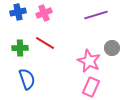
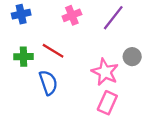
pink cross: (44, 13) -> (72, 15), moved
purple line: (96, 15) -> (113, 18), turned -35
blue semicircle: (27, 79) -> (48, 83), moved

